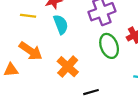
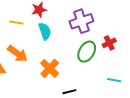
green ellipse: (109, 46) -> (87, 52), turned 50

